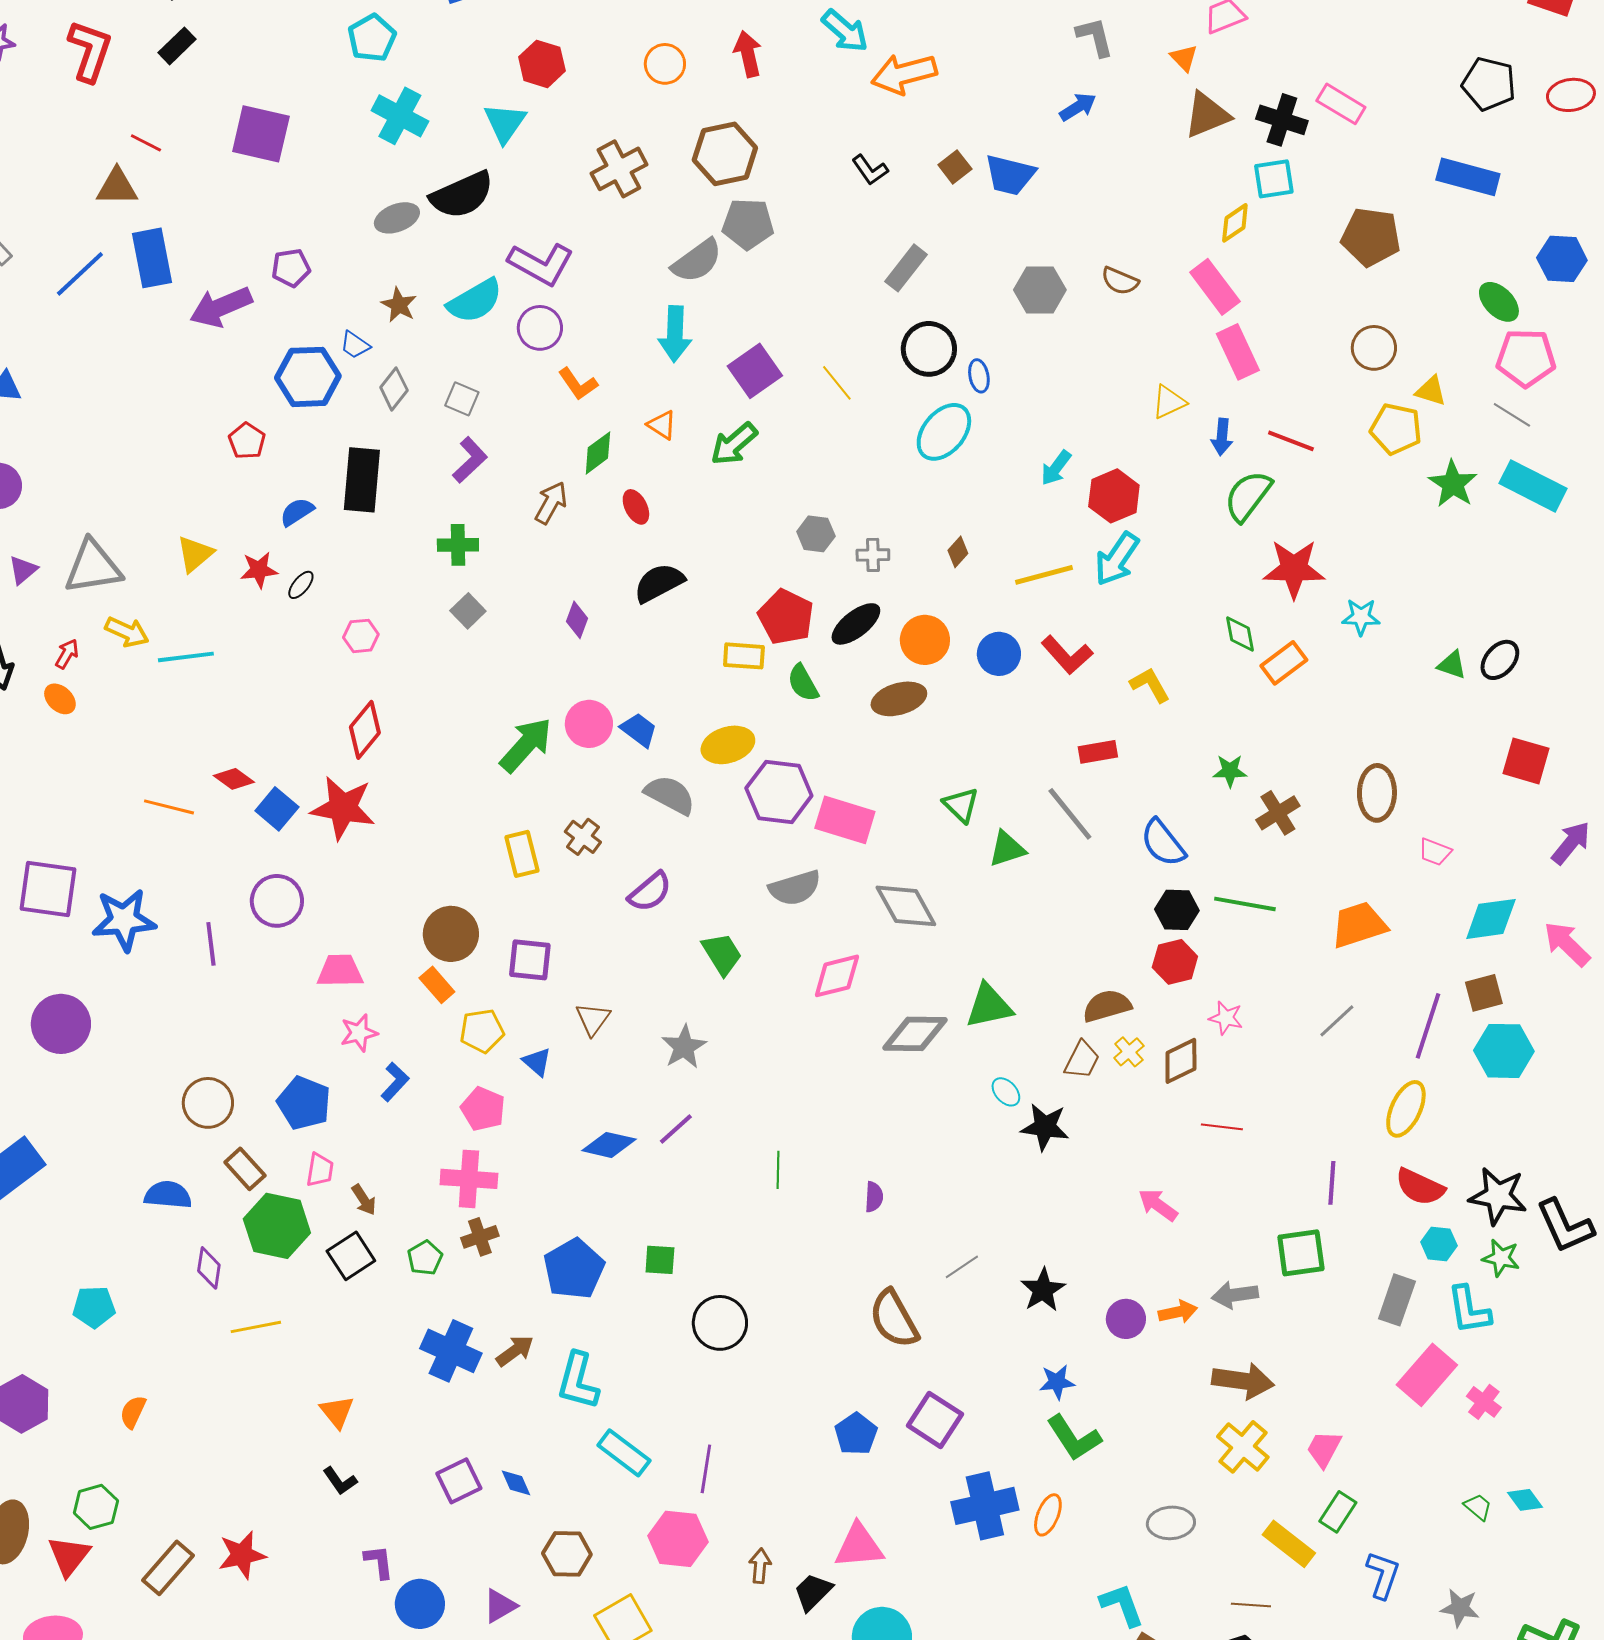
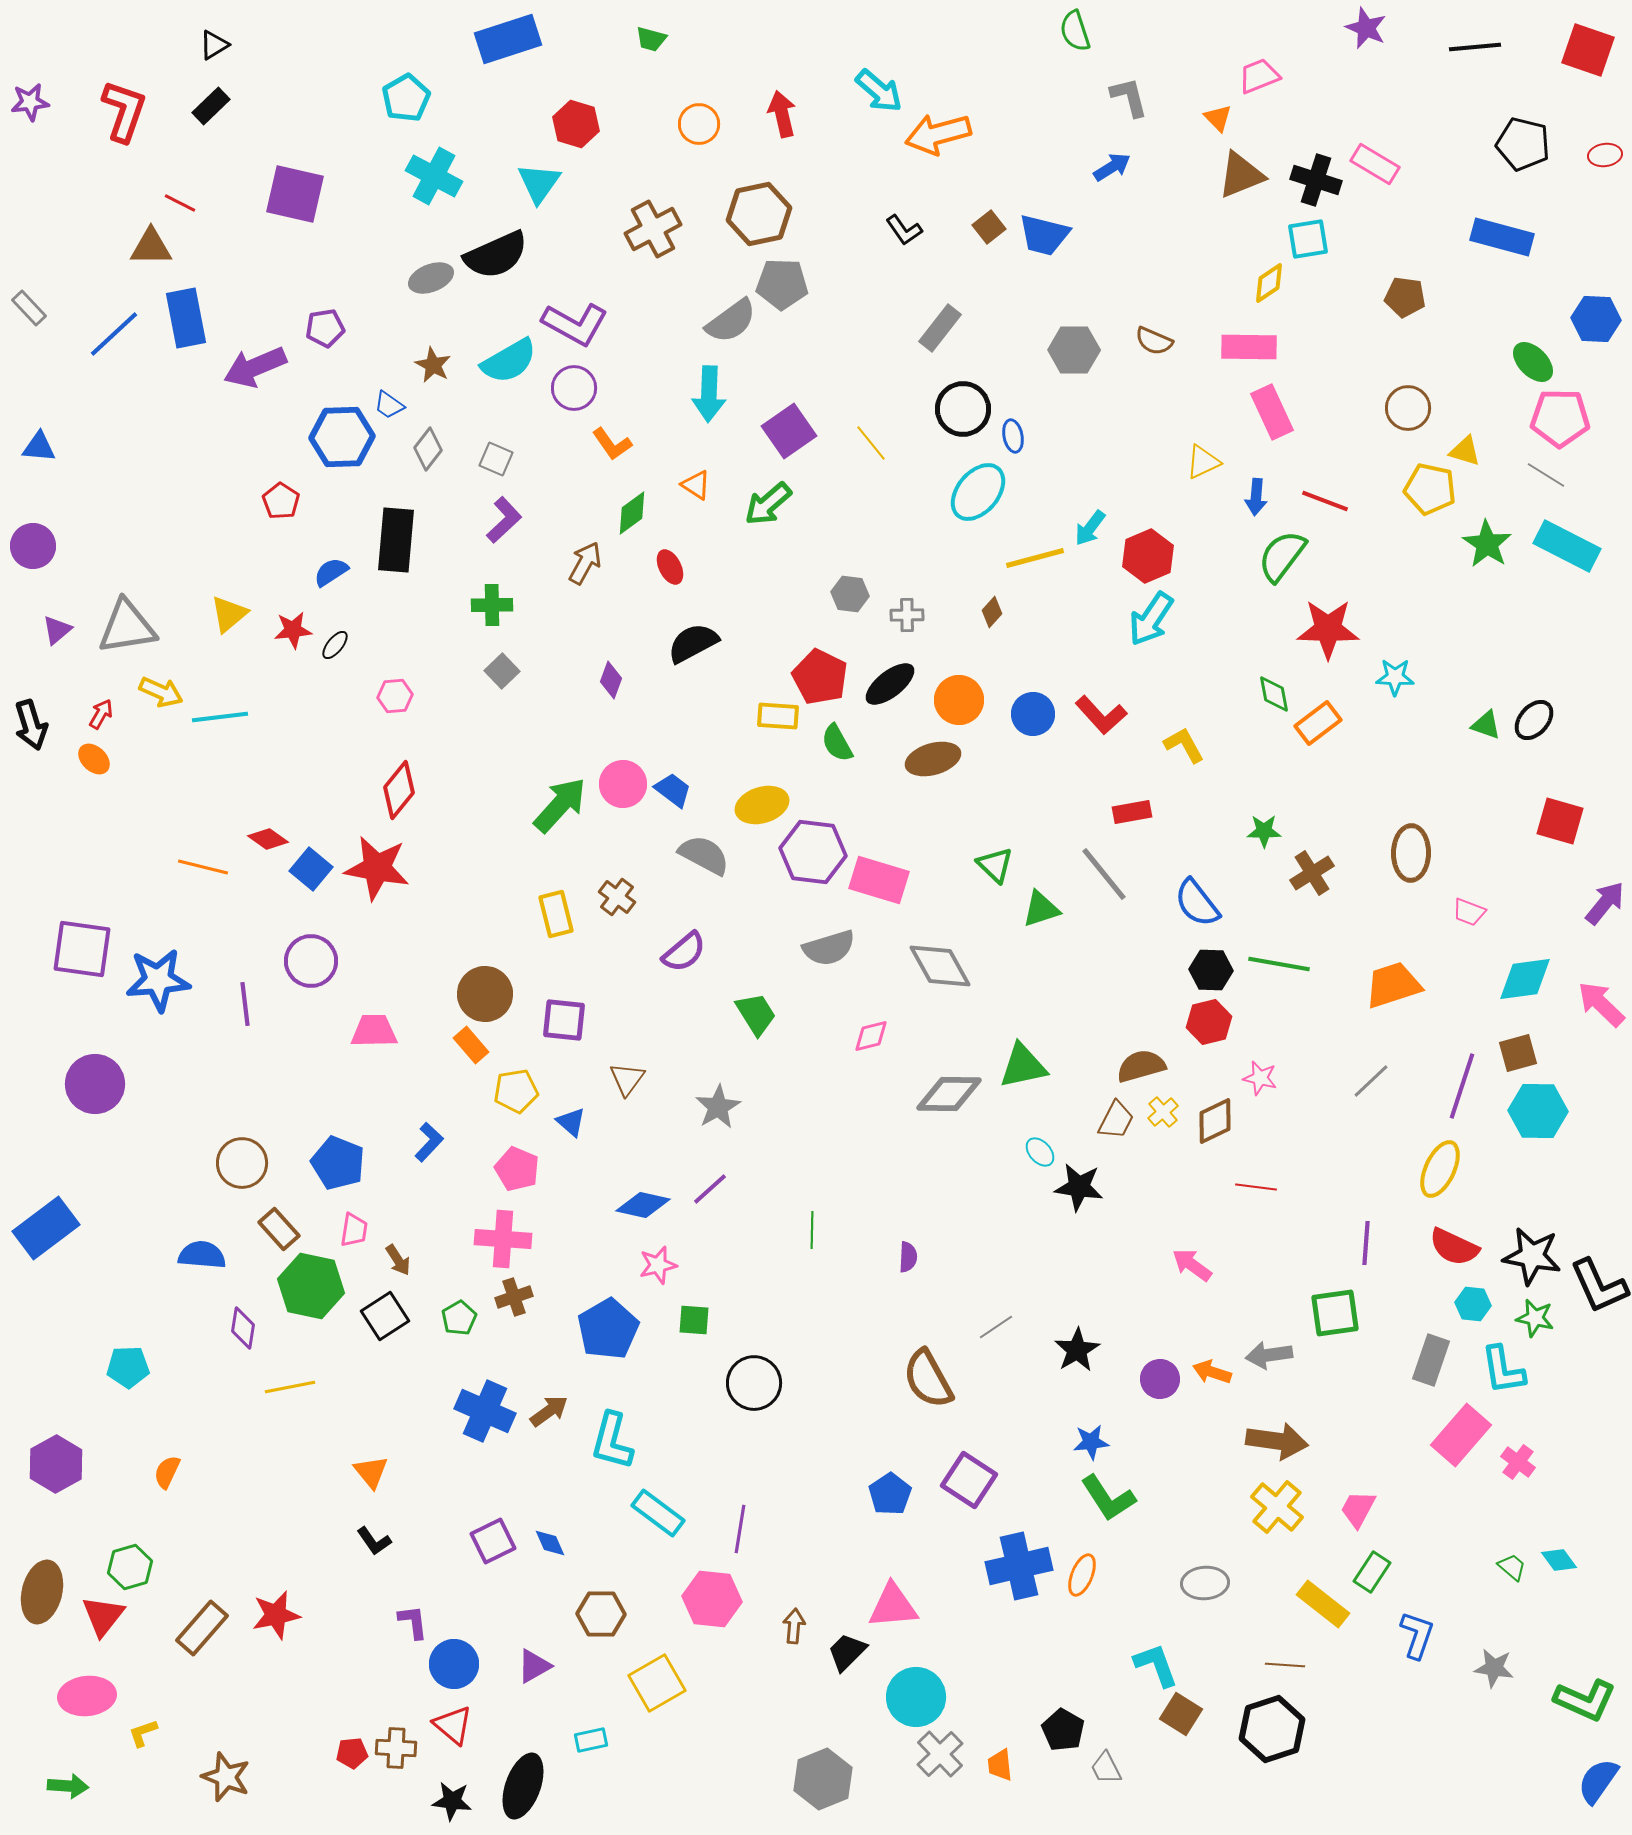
red ellipse: (1571, 95) -> (1605, 155), size x0.7
brown pentagon: (1371, 237) -> (1405, 297), size x0.7
pink rectangle: (1215, 287) -> (1249, 347), turned -52
yellow line: (1044, 575) -> (1035, 558), moved
pink diamond: (837, 976) -> (871, 1036), size x0.7
pink star: (359, 1033) -> (658, 1265), moved
orange arrow: (1178, 1312) -> (1212, 1372), turned -150

